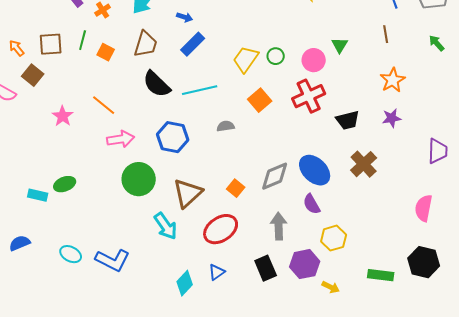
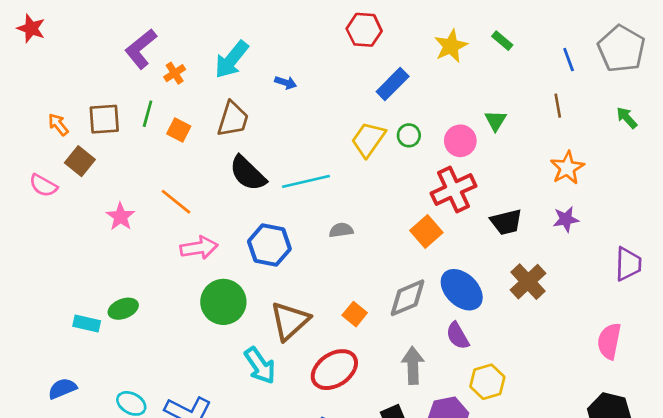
blue rectangle: (193, 44) -> (393, 84), moved
orange square: (260, 100) -> (426, 232), moved

